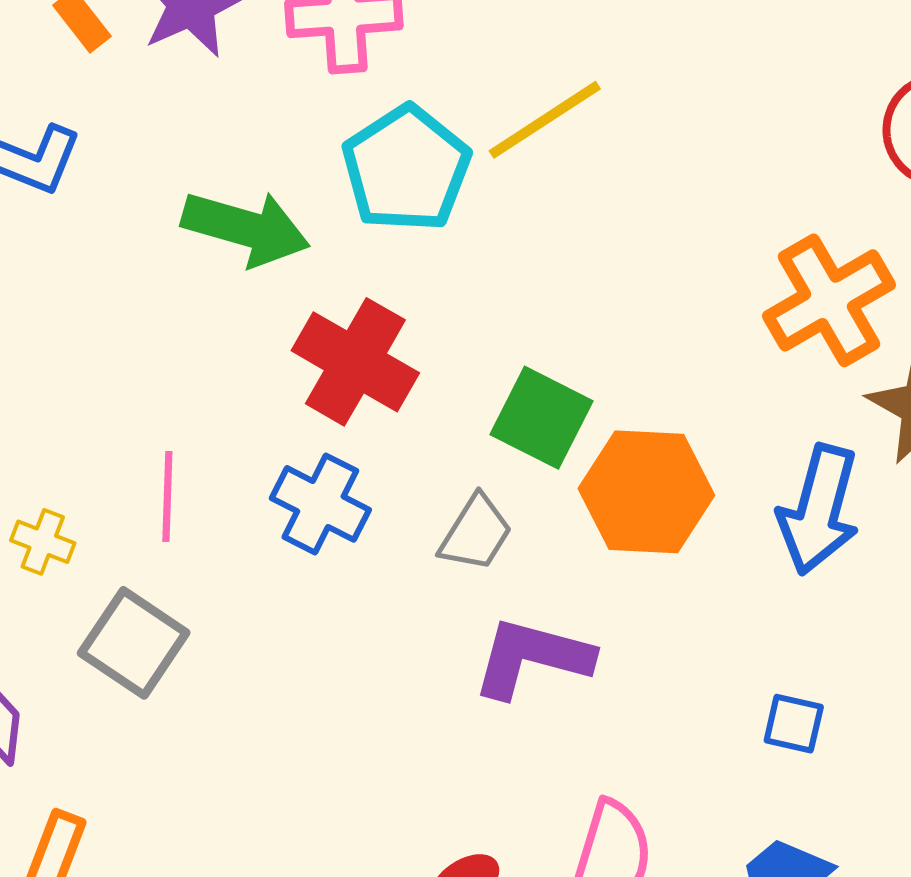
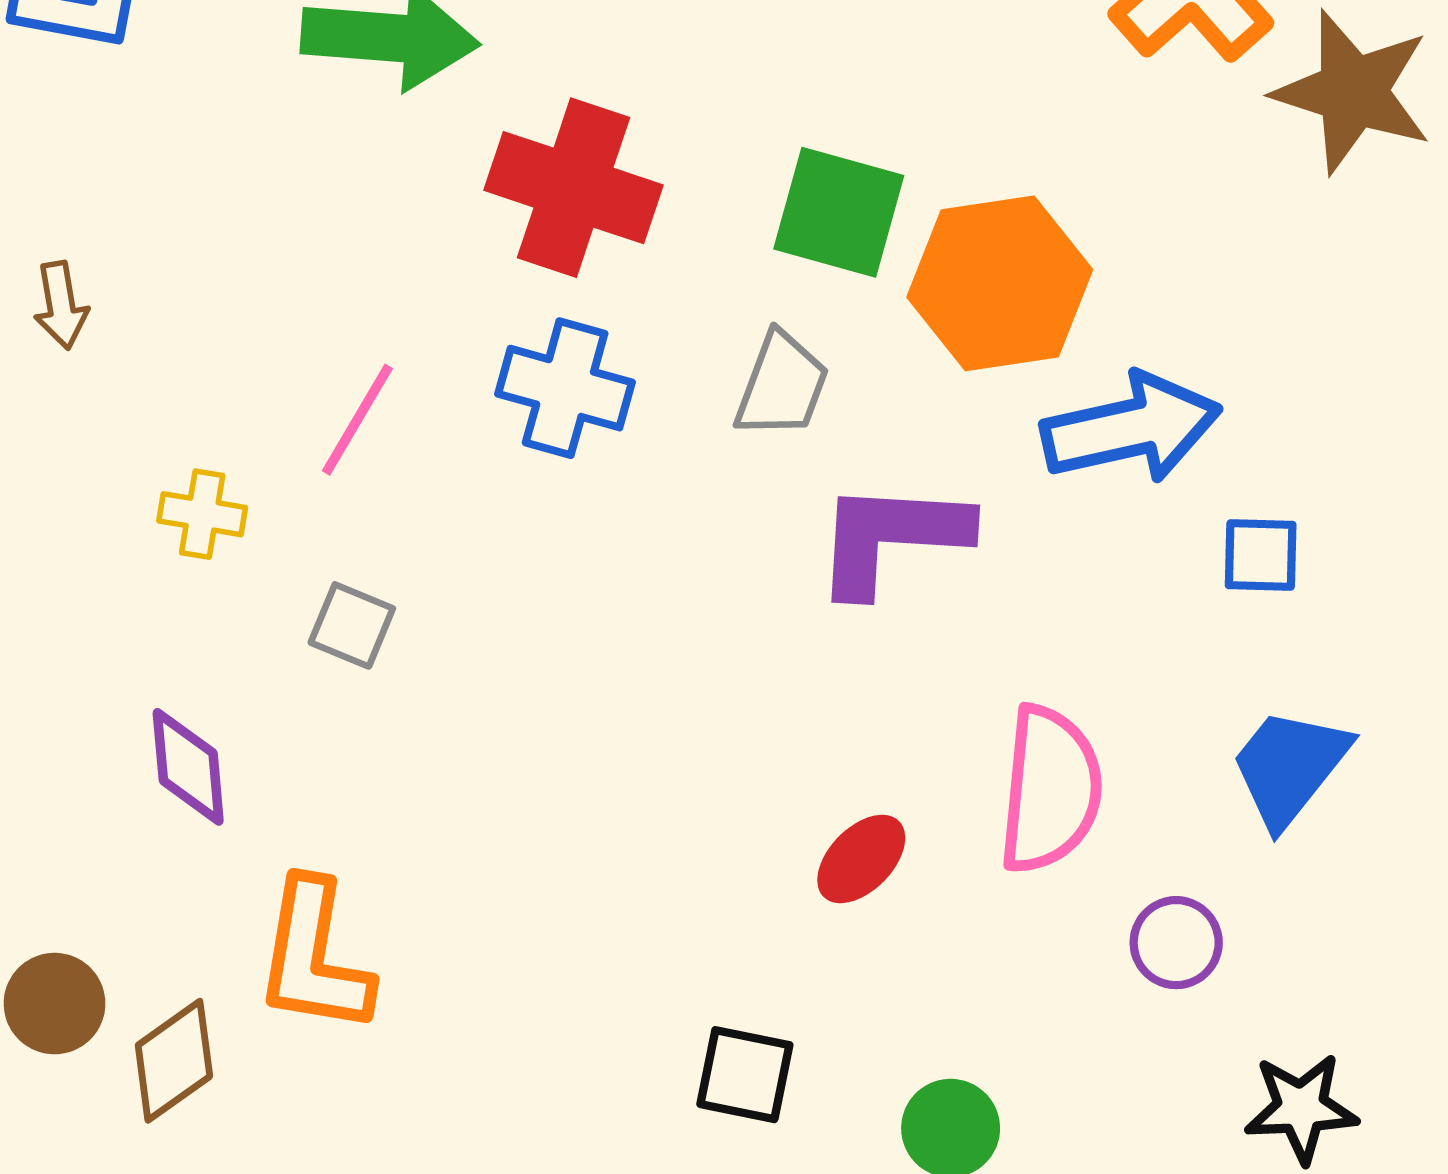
pink line: (167, 497) -> (357, 420), turned 40
blue arrow: (819, 510) -> (1131, 428), moved, turned -106
gray square: (134, 643) -> (352, 625), size x0.6

